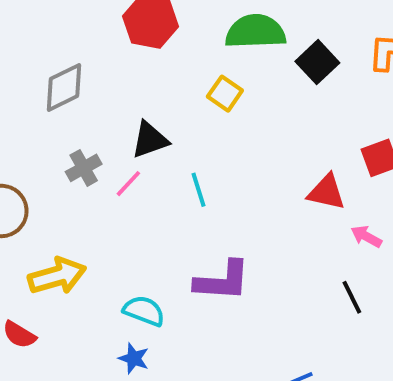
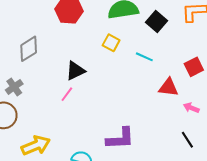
gray cross: (84, 168) -> (14, 87), moved
cyan line: (198, 190) -> (144, 57), moved, turned -42

